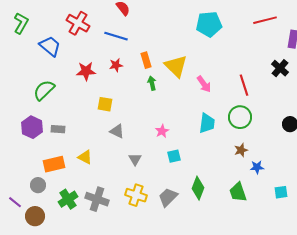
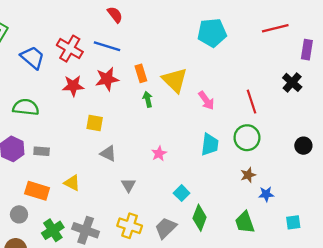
red cross: (78, 23) -> (70, 49), moved
red star: (116, 65) -> (107, 79), size x1.5
green semicircle: (44, 90) -> (26, 107), turned 50
cyan square: (174, 156) -> (182, 193), moved, turned -32
orange rectangle: (54, 164) -> (37, 191), turned 30

